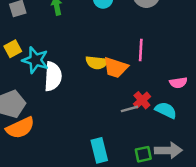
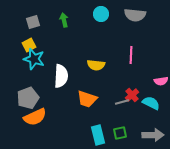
yellow square: (13, 49) -> (29, 45), moved
cyan star: (35, 60) -> (34, 59), moved
orange trapezoid: (116, 68) -> (87, 99), moved
green square: (143, 154) -> (120, 133), moved

